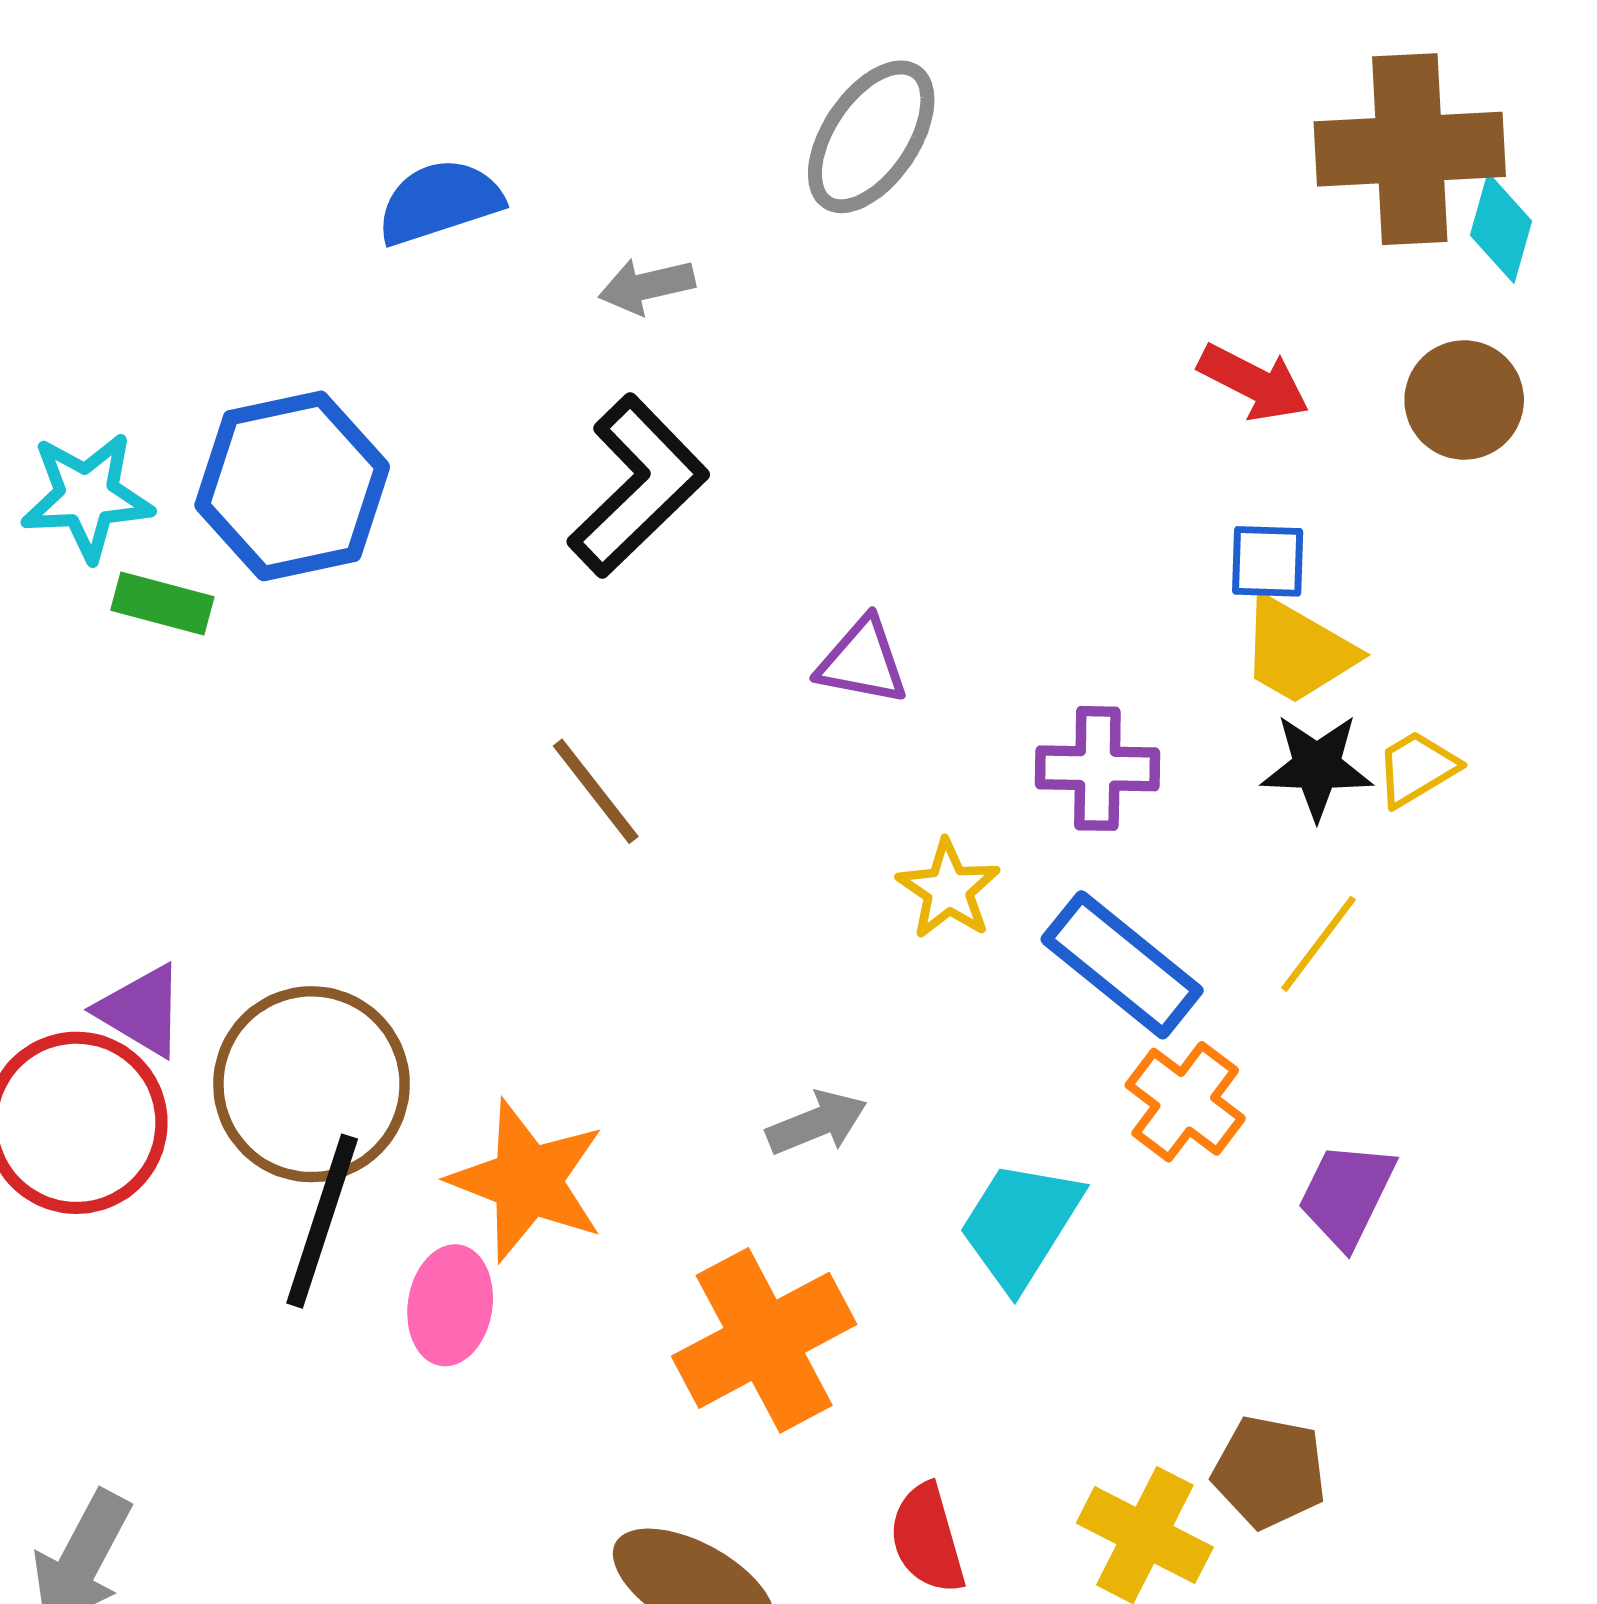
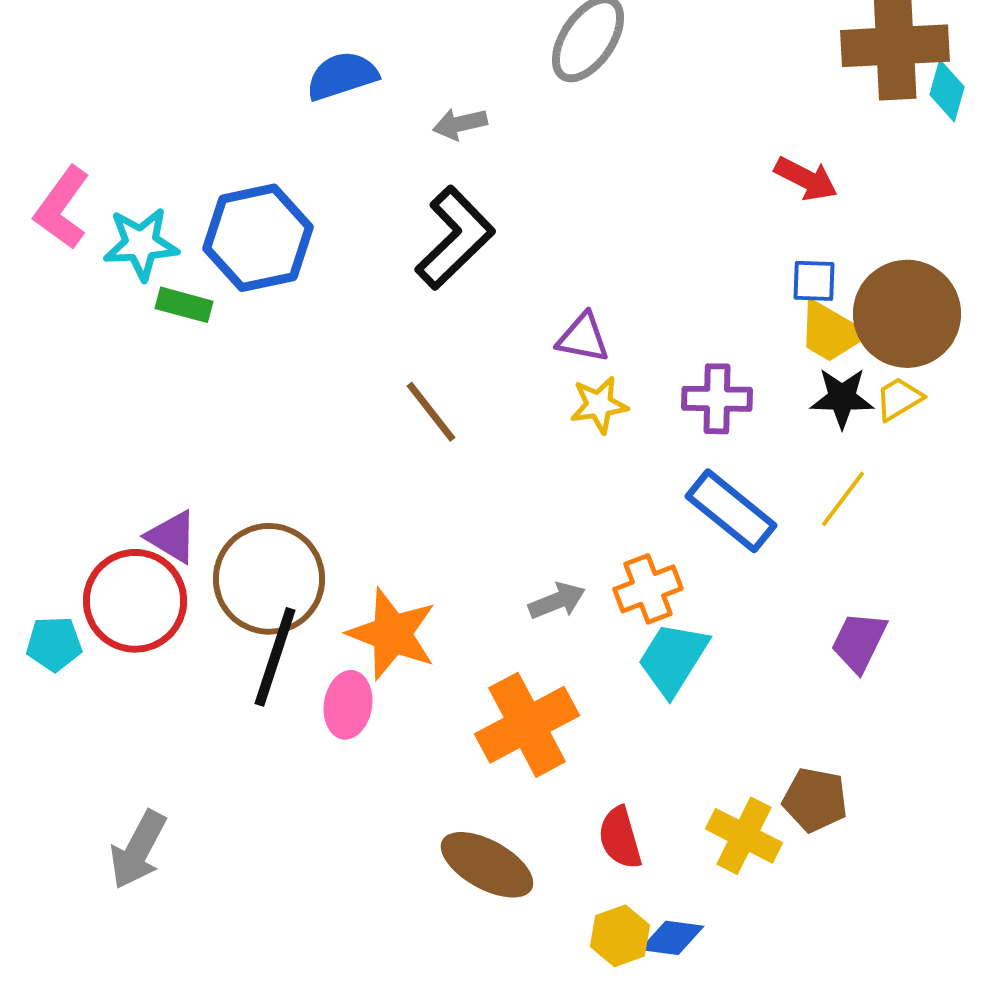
brown circle: (1464, 400) -> (907, 314), moved, size x1.6
yellow star: (948, 889) -> (599, 405), moved, turned 30
orange cross: (1185, 1102) -> (648, 589), moved, turned 32

